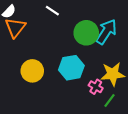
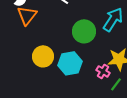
green circle: (86, 33) -> (84, 31), moved
cyan hexagon: (71, 68) -> (70, 63), moved

